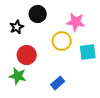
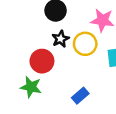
black star: (17, 27) -> (60, 39), moved

